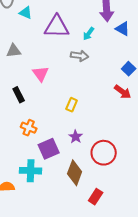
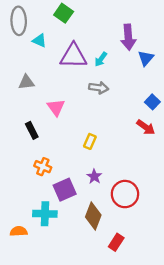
blue triangle: (123, 29) -> (146, 58), turned 42
cyan arrow: (89, 34) -> (101, 59), moved

